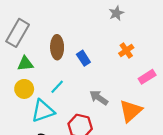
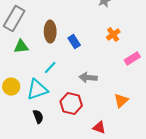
yellow circle: (24, 89) -> (11, 87), moved
gray arrow: (99, 98) -> (88, 78), turned -30
orange triangle: (131, 111) -> (121, 101), moved, size x0.7

